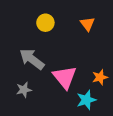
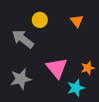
gray arrow: (32, 59) -> (23, 39), moved
gray star: (24, 90) -> (21, 79), size x1.5

